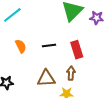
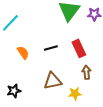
brown arrow: (71, 73) -> (86, 72), moved

